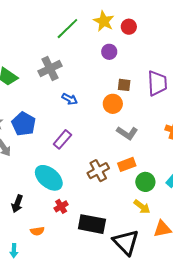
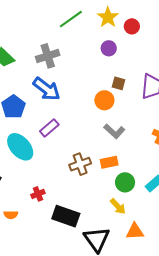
blue arrow: (70, 99) -> (47, 89), moved, size x1.8
cyan ellipse: (49, 178) -> (20, 147), moved

